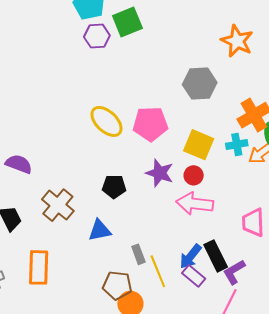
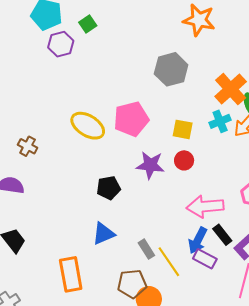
green square: (127, 22) -> (88, 24), size x0.6
yellow square: (199, 145) -> (183, 129), size x0.7
pink arrow: (195, 204) -> (205, 206), moved
brown cross: (58, 205) -> (28, 146), moved, size x0.6
black rectangle: (216, 256) -> (222, 235), size x0.7
orange rectangle: (39, 267) -> (71, 274), moved

